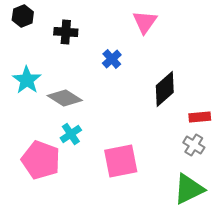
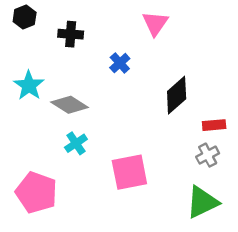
gray cross: (194, 145) -> (208, 155), turned 30
pink pentagon: (41, 160) -> (36, 193), moved

